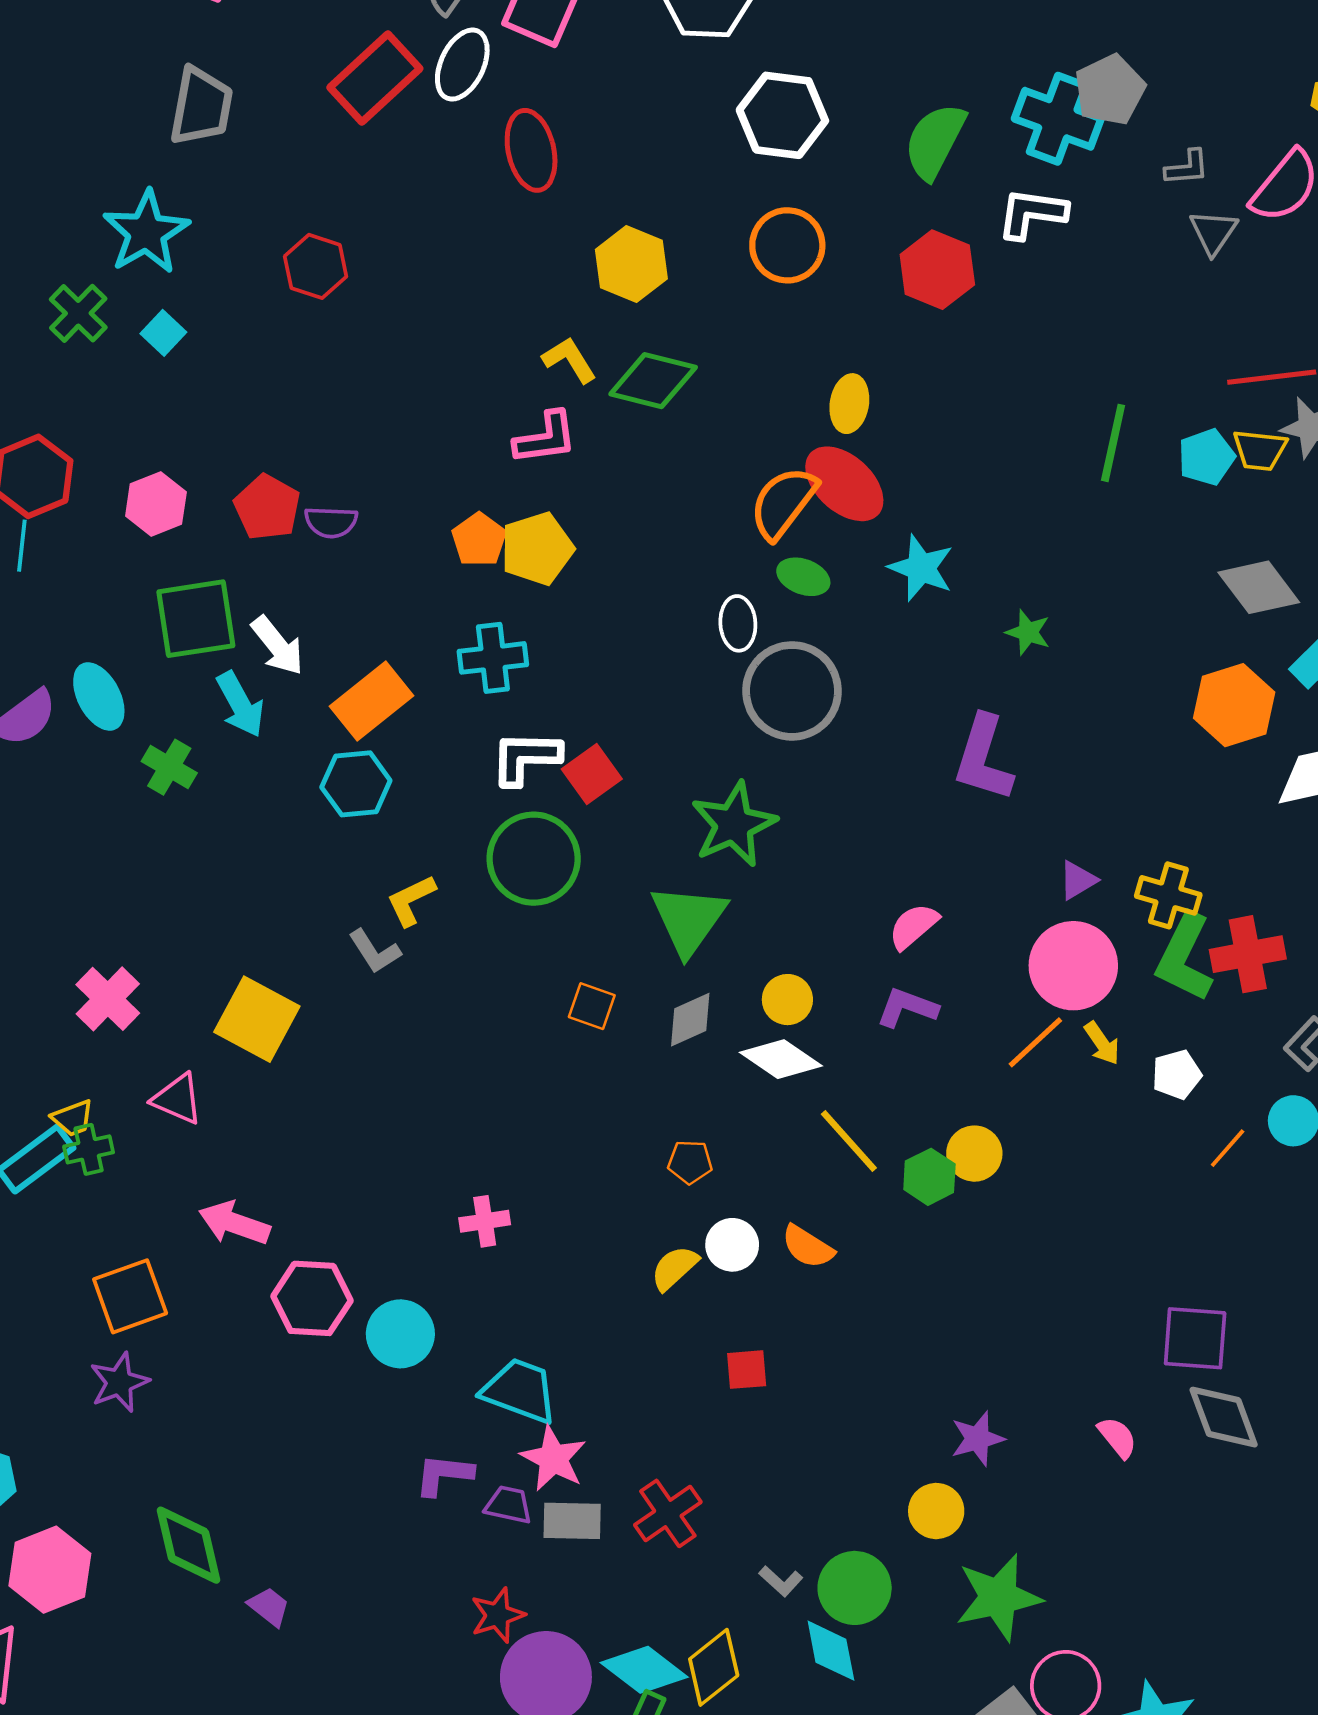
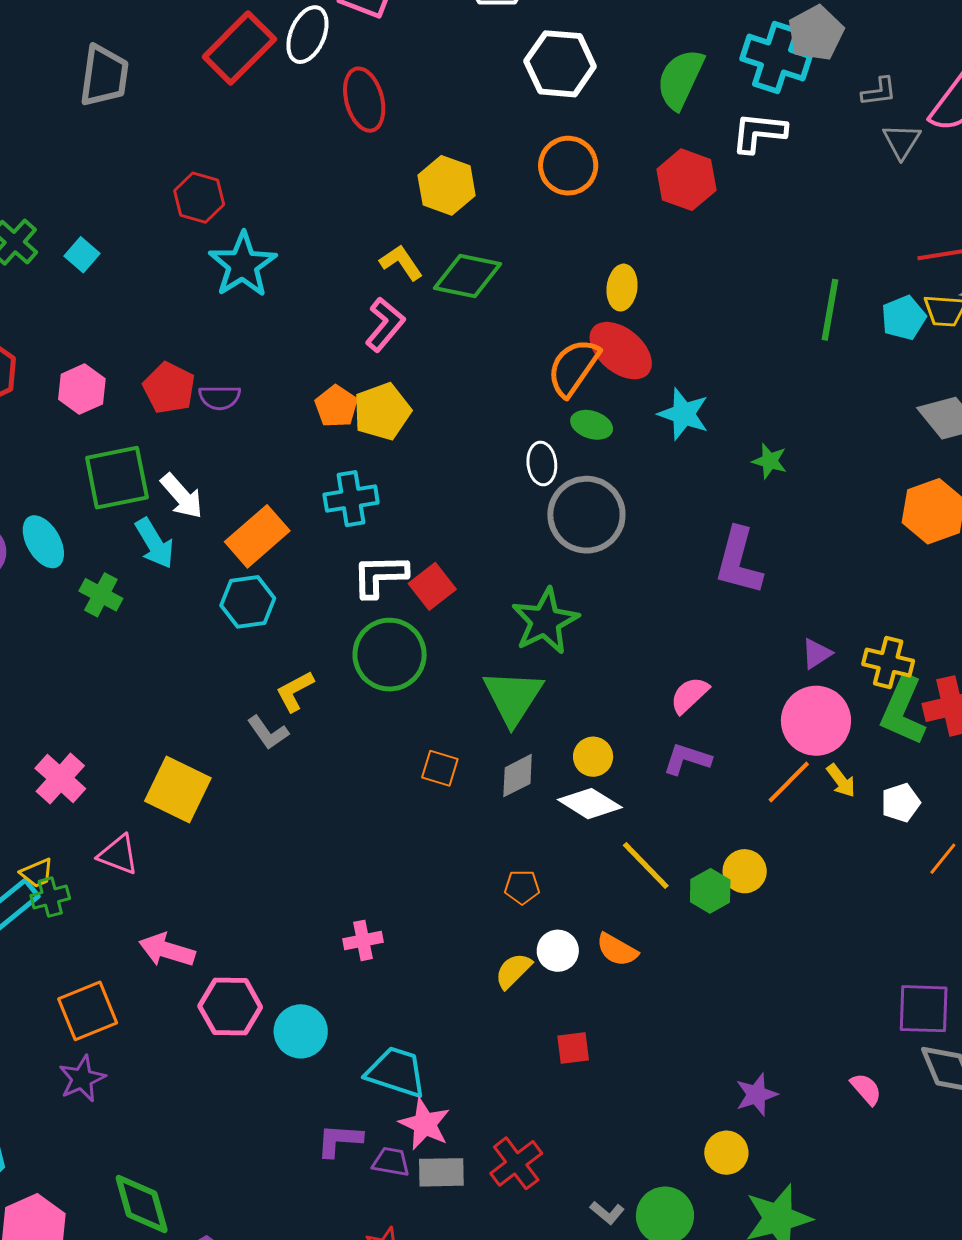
cyan star: (146, 232) -> (243, 265), moved
pink L-shape: (545, 438) -> (385, 325), turned -40

